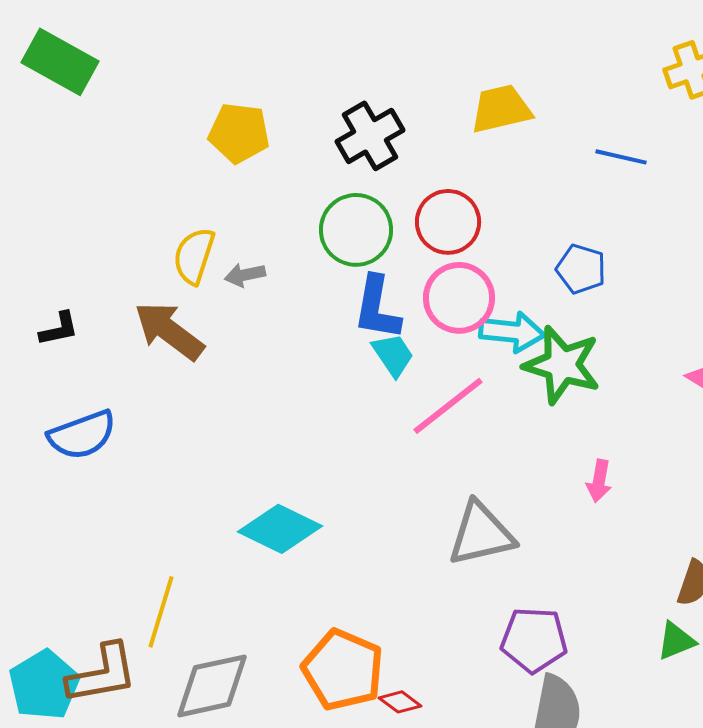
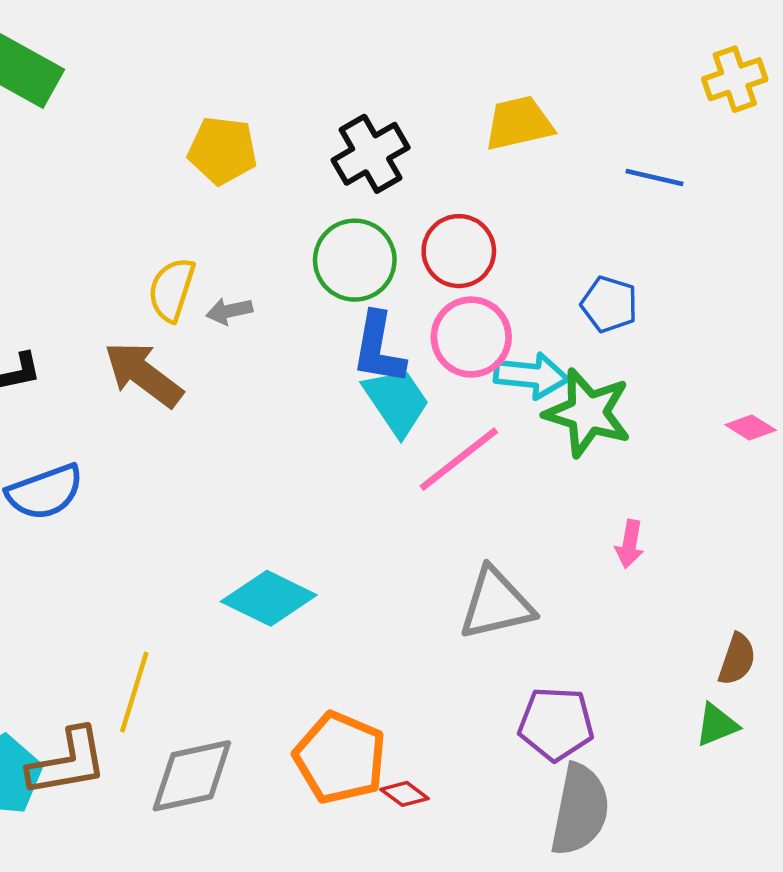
cyan trapezoid: (393, 355) -> (397, 401), size x1.4

